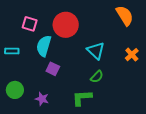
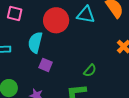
pink square: (30, 24) -> (15, 14), moved
cyan triangle: (96, 51) -> (86, 15), moved, turned -30

